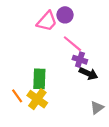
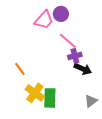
purple cross: (80, 60) -> (75, 56), turned -32
green rectangle: (39, 79) -> (50, 98), moved
orange line: (17, 96) -> (20, 69), moved

